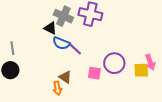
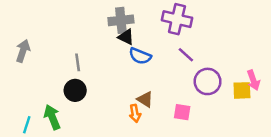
gray cross: (63, 16) -> (121, 20), moved, turned -30
purple line: (75, 49) -> (186, 55), moved
pink square: (94, 73) -> (182, 112), moved

